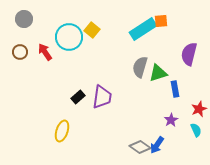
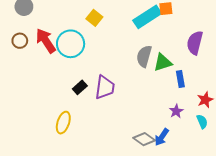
cyan circle: (69, 37) -> (71, 44), moved
red arrow: (45, 52) -> (46, 41), size x1.4

